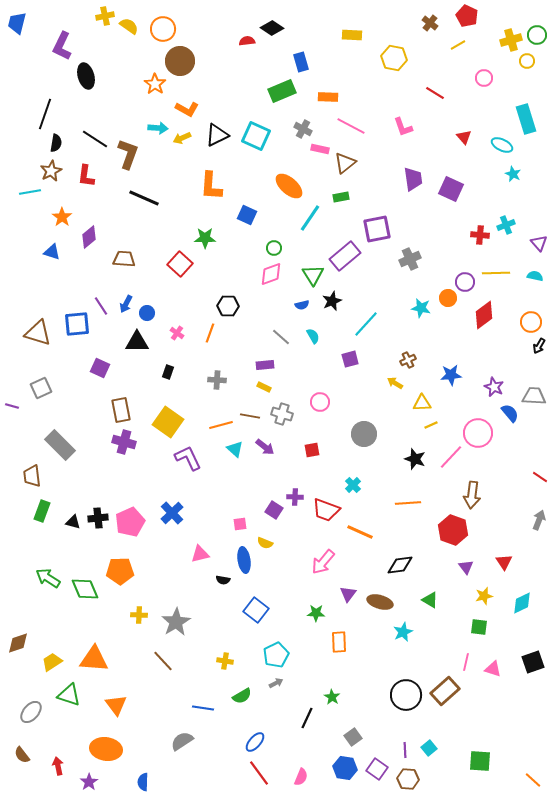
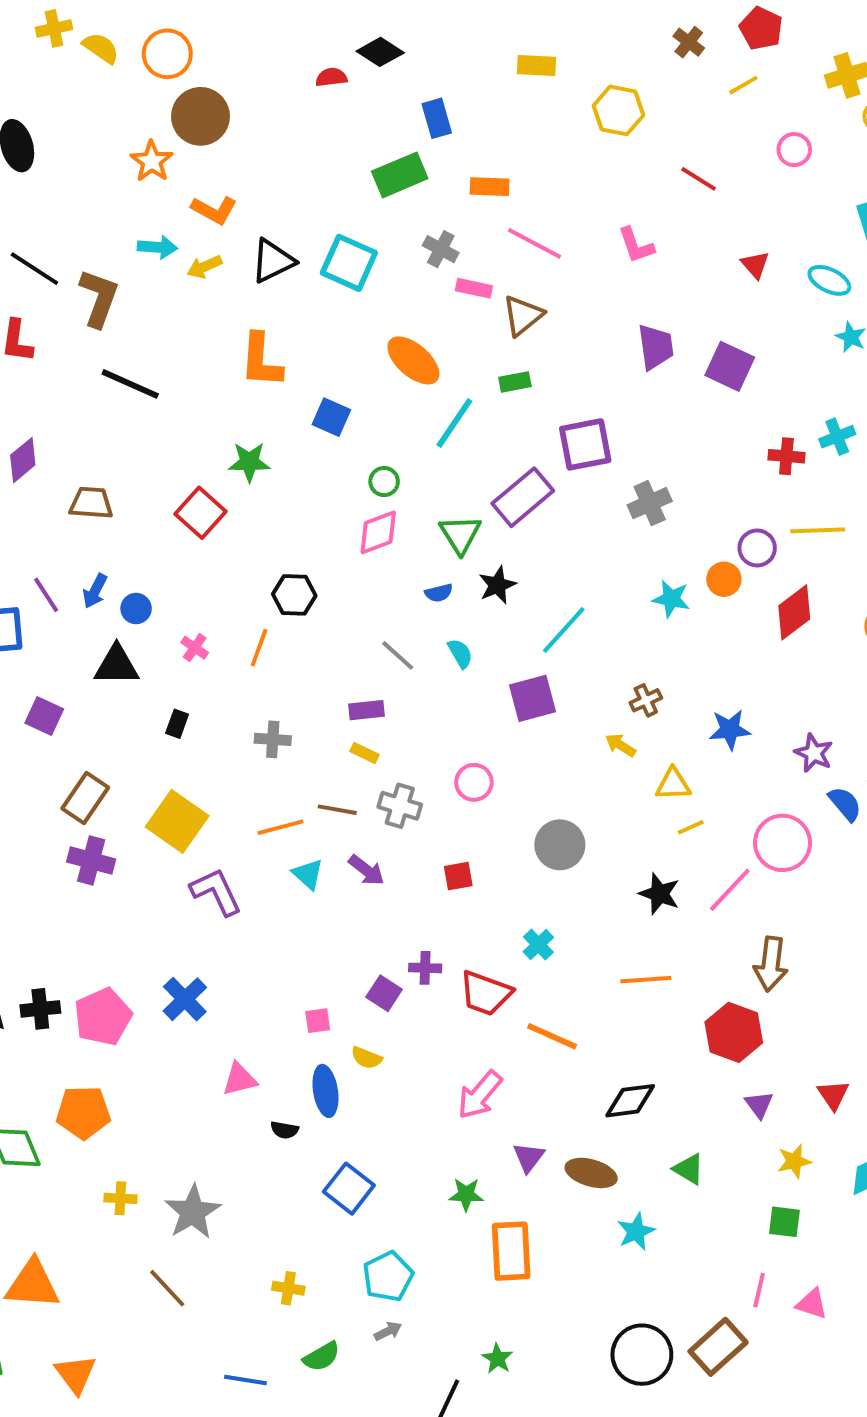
purple square: (350, 359) -> (533, 698), size x1.4
brown rectangle: (121, 410) -> (85, 798), turned 45
orange rectangle: (339, 642) -> (511, 1251), size x1.4

